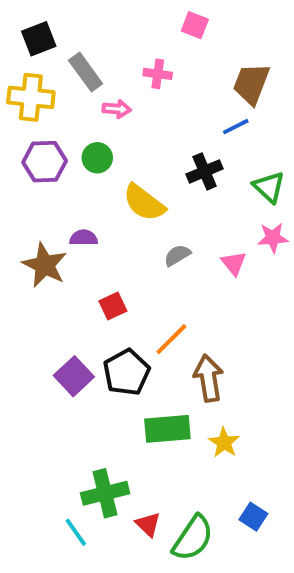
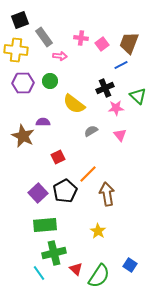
pink square: (195, 25) -> (102, 44), moved, turned 32
pink star: (273, 238) -> (116, 108), moved
green rectangle: (167, 429) -> (45, 225), moved
yellow star: (224, 443) -> (98, 231), moved

